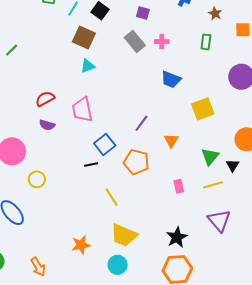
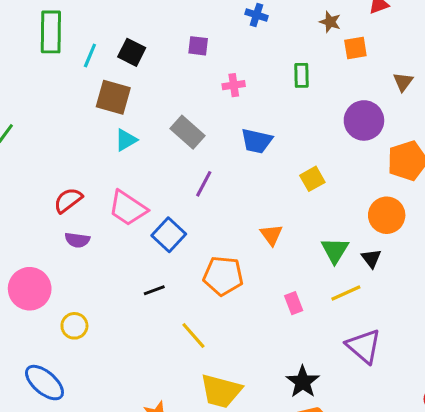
brown star: (215, 14) -> (330, 22), moved
gray rectangle: (135, 41) -> (187, 132), moved
yellow square: (203, 109) -> (312, 179), size x0.7
pink trapezoid: (82, 110) -> (128, 208), turned -36
purple line: (141, 123) -> (204, 184), moved
blue square: (105, 144) -> (169, 235), moved

